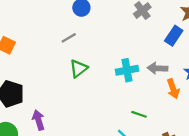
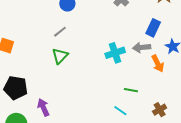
blue rectangle: (174, 36) -> (153, 28), moved
green triangle: (79, 69) -> (60, 56), moved

